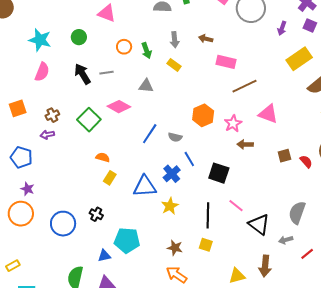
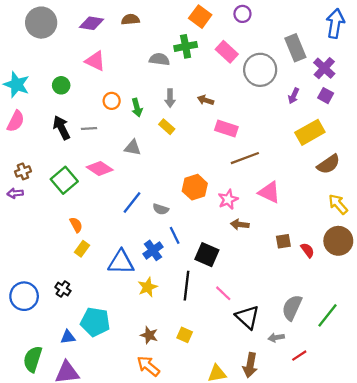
orange semicircle: (103, 157) -> (76, 225), turned 40
black line: (208, 215) -> (186, 286), moved

